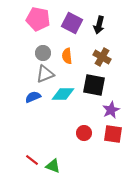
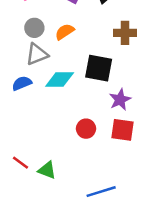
orange semicircle: (67, 56) -> (65, 32), turned 63
brown cross: (102, 57) -> (125, 33), moved, turned -30

